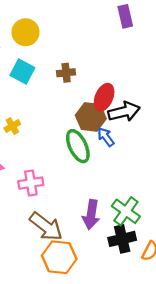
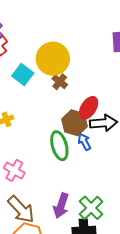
yellow circle: (26, 32) -> (53, 59), moved, size x1.4
brown cross: (66, 73) -> (60, 82), turned 35
pink cross: (31, 183) -> (14, 170), turned 30

